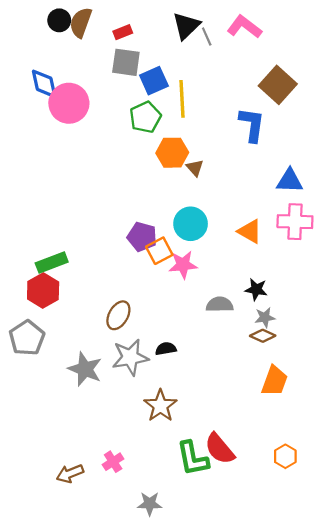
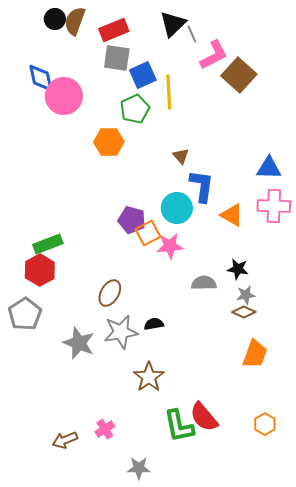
pink L-shape: (244, 27) -> (214, 55), moved, turned 116
red rectangle: (123, 32) -> (114, 30), size x1.6
brown square: (278, 85) -> (239, 75), moved
blue L-shape: (252, 125) -> (202, 186), moved
orange hexagon: (172, 153) -> (109, 142), moved

